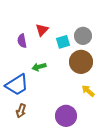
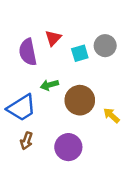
purple semicircle: (22, 41) -> (28, 52), size x1.5
brown circle: (81, 62) -> (80, 100), moved
purple circle: (66, 116) -> (68, 147), moved

